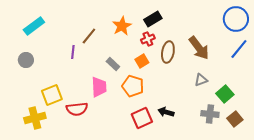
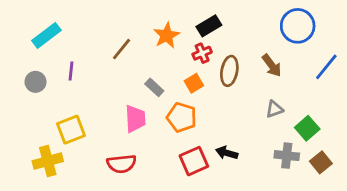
blue circle: (236, 19) -> (298, 26), moved
brown arrow: (199, 48) -> (272, 65), size x0.7
purple line: (73, 52) -> (71, 71), moved
red semicircle: (77, 109) -> (122, 164), moved

